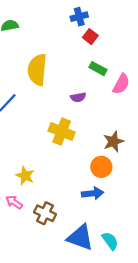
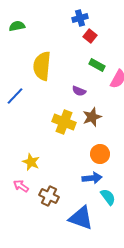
purple semicircle: (78, 97) -> (79, 91), turned 32
brown star: (113, 141) -> (92, 117), moved
cyan semicircle: (110, 241) -> (108, 197), moved

